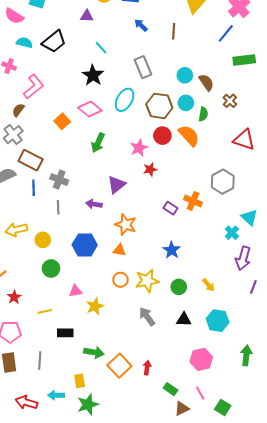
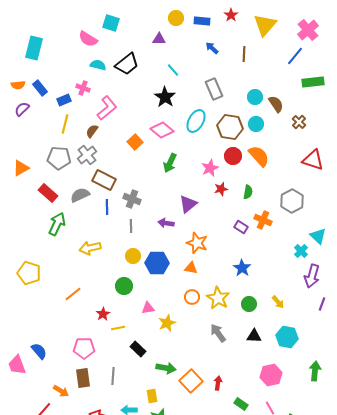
green semicircle: (203, 114) -> (248, 192), moved
yellow circle: (43, 240) -> (133, 256), moved
yellow star: (147, 281) -> (218, 298), turned -30
red star: (14, 297) -> (103, 314), moved
black rectangle: (65, 333) -> (138, 349), turned 42

